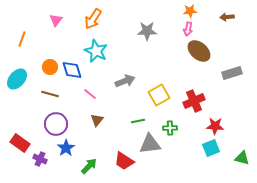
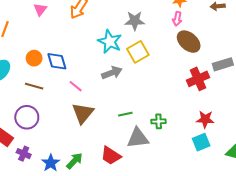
cyan star: (96, 51) -> (110, 42), moved
yellow square: (159, 95) -> (138, 52), moved
red cross: (194, 101) -> (198, 79), moved
brown triangle: (97, 120) -> (83, 113), size x1.6
purple circle: (56, 124) -> (27, 117), moved
blue star: (66, 148) -> (51, 163), moved

